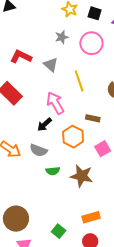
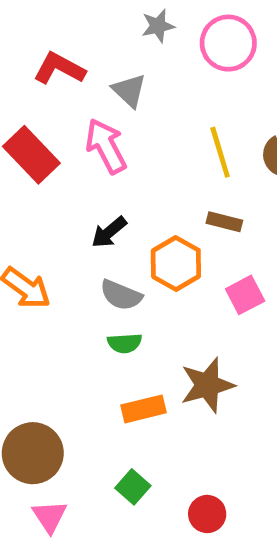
yellow line: (79, 81) -> (220, 152), moved
pink arrow: (55, 103) -> (106, 146), moved
gray semicircle: (39, 150) -> (121, 295), moved
brown star: (82, 176) -> (207, 385), moved, turned -30
orange rectangle: (91, 217) -> (143, 409), moved

